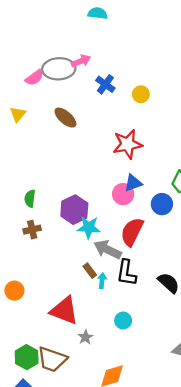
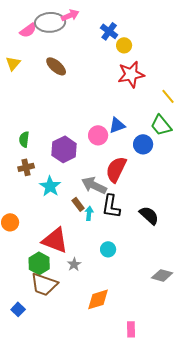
blue cross: (105, 84) -> (109, 31), moved
red star: (128, 144) -> (131, 74), moved
pink circle: (123, 194) -> (98, 135), moved
cyan star: (89, 227) -> (50, 186), moved, turned 30
green hexagon: (27, 357) -> (39, 263), moved

